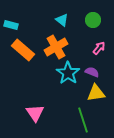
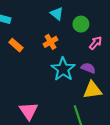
green circle: (93, 20) -> (81, 24), moved
orange cross: (56, 47) -> (51, 42), size x0.6
orange rectangle: (23, 50) -> (16, 45), size x0.6

